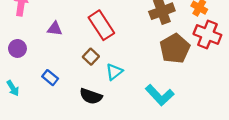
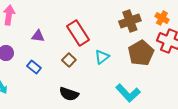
cyan triangle: (114, 72) -> (102, 57), moved
blue rectangle: (50, 78) -> (34, 67), moved

